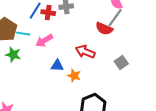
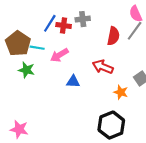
red semicircle: (104, 29) -> (113, 36), moved, turned -102
orange star: (74, 76) -> (121, 92), moved

